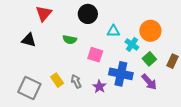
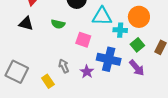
cyan triangle: (113, 31) -> (102, 16), size x1.5
black triangle: (29, 40) -> (26, 24), moved
cyan cross: (132, 44) -> (120, 30), turned -32
yellow rectangle: (57, 80) -> (48, 81), moved

